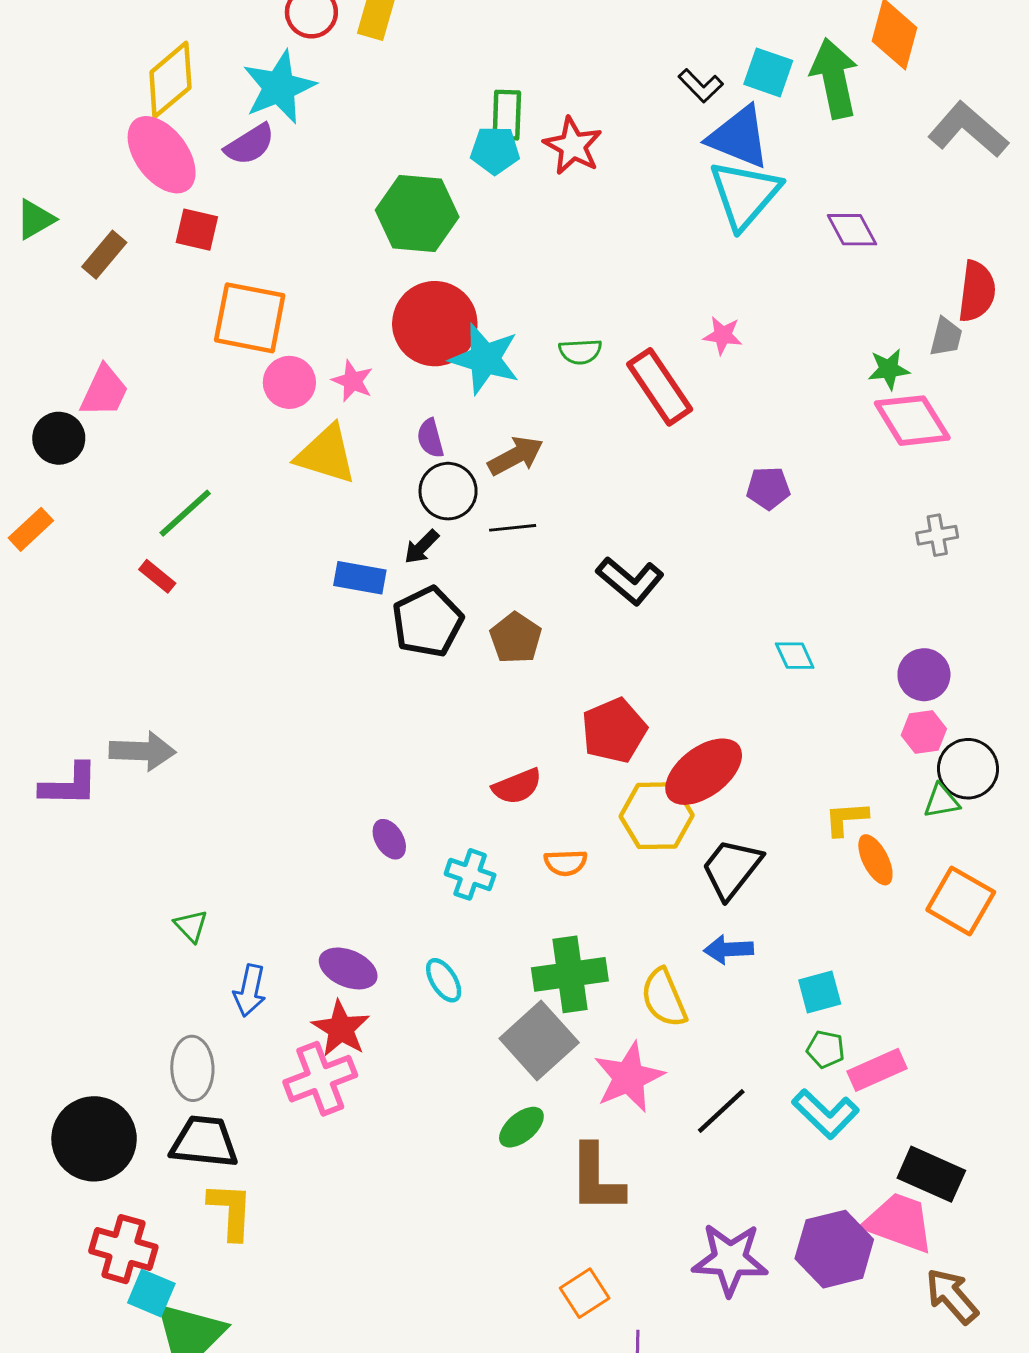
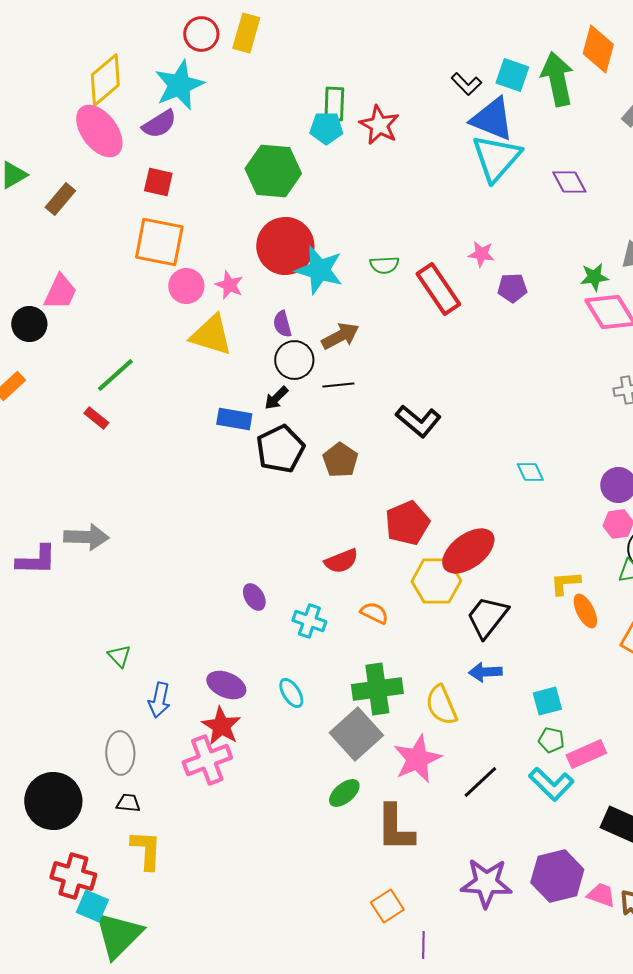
red square: (197, 230) -> (158, 182), moved
purple pentagon: (768, 488) -> (512, 288), moved
orange semicircle: (566, 863) -> (374, 613), turned -152
black trapezoid: (204, 1142) -> (128, 803), size x0.5
pink trapezoid: (899, 1223) -> (601, 895), moved, size x0.6

